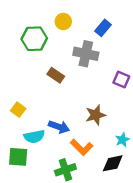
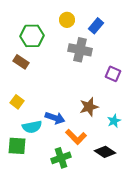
yellow circle: (63, 21) -> (67, 20), moved
brown rectangle: (56, 75) -> (21, 62), moved
cyan star: (122, 140) -> (114, 121), moved
black diamond: (113, 163) -> (105, 152), turned 45

